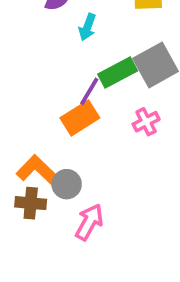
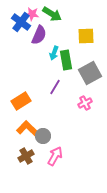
green rectangle: (118, 72) -> (66, 60), moved, turned -72
orange rectangle: (80, 118) -> (21, 101), moved
brown cross: (31, 203) -> (26, 156), moved, turned -35

